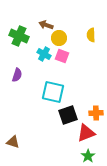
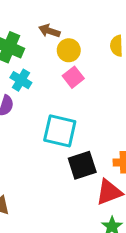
cyan cross: (44, 54) -> (21, 80), moved
pink square: (62, 56) -> (73, 77), turned 32

